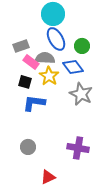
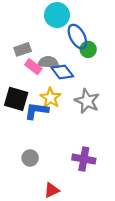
blue ellipse: (56, 39) -> (77, 37), moved
blue diamond: (73, 67) -> (62, 72), moved
yellow star: (49, 76) -> (51, 98), moved
black square: (25, 82) -> (16, 99), moved, size x1.6

